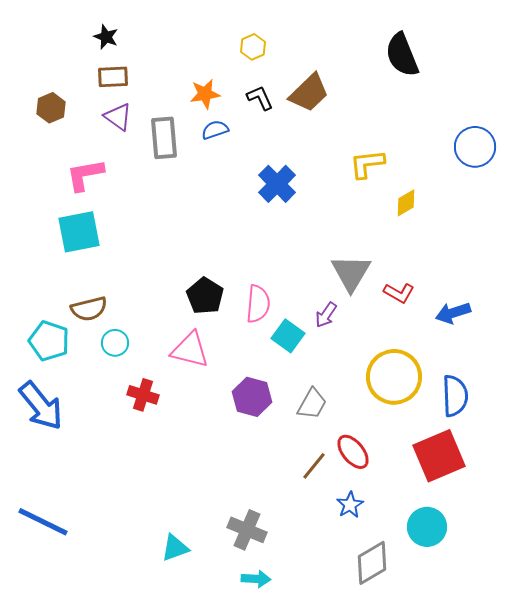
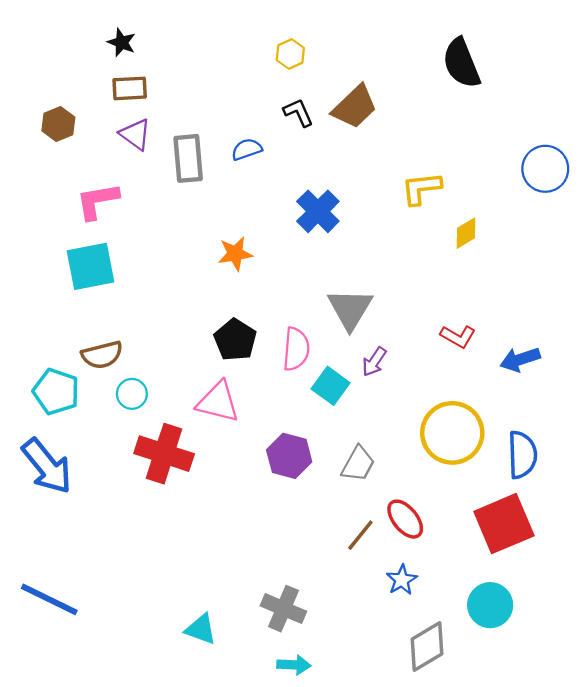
orange star: (205, 94) -> (235, 254), moved
gray triangle: (351, 273) -> (350, 309), moved
red cross: (143, 395) -> (164, 454), size x1.6
cyan triangle: (175, 548) -> (201, 629), turned 40

